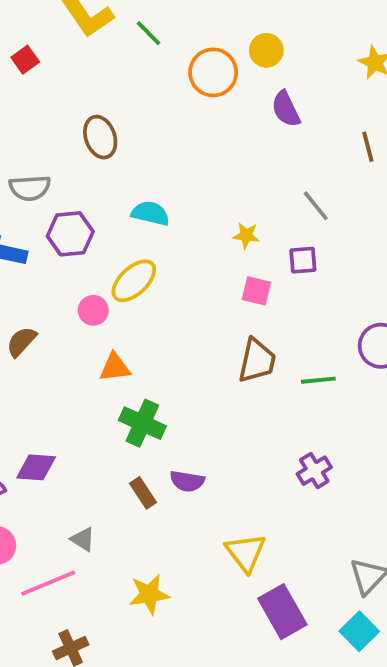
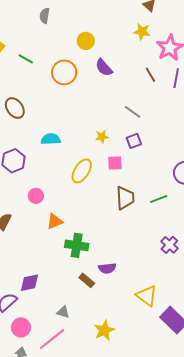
green line: (149, 33) -> (26, 59), moved
orange circle: (213, 72) -> (64, 72), moved
yellow ellipse: (134, 281) -> (82, 171), moved

